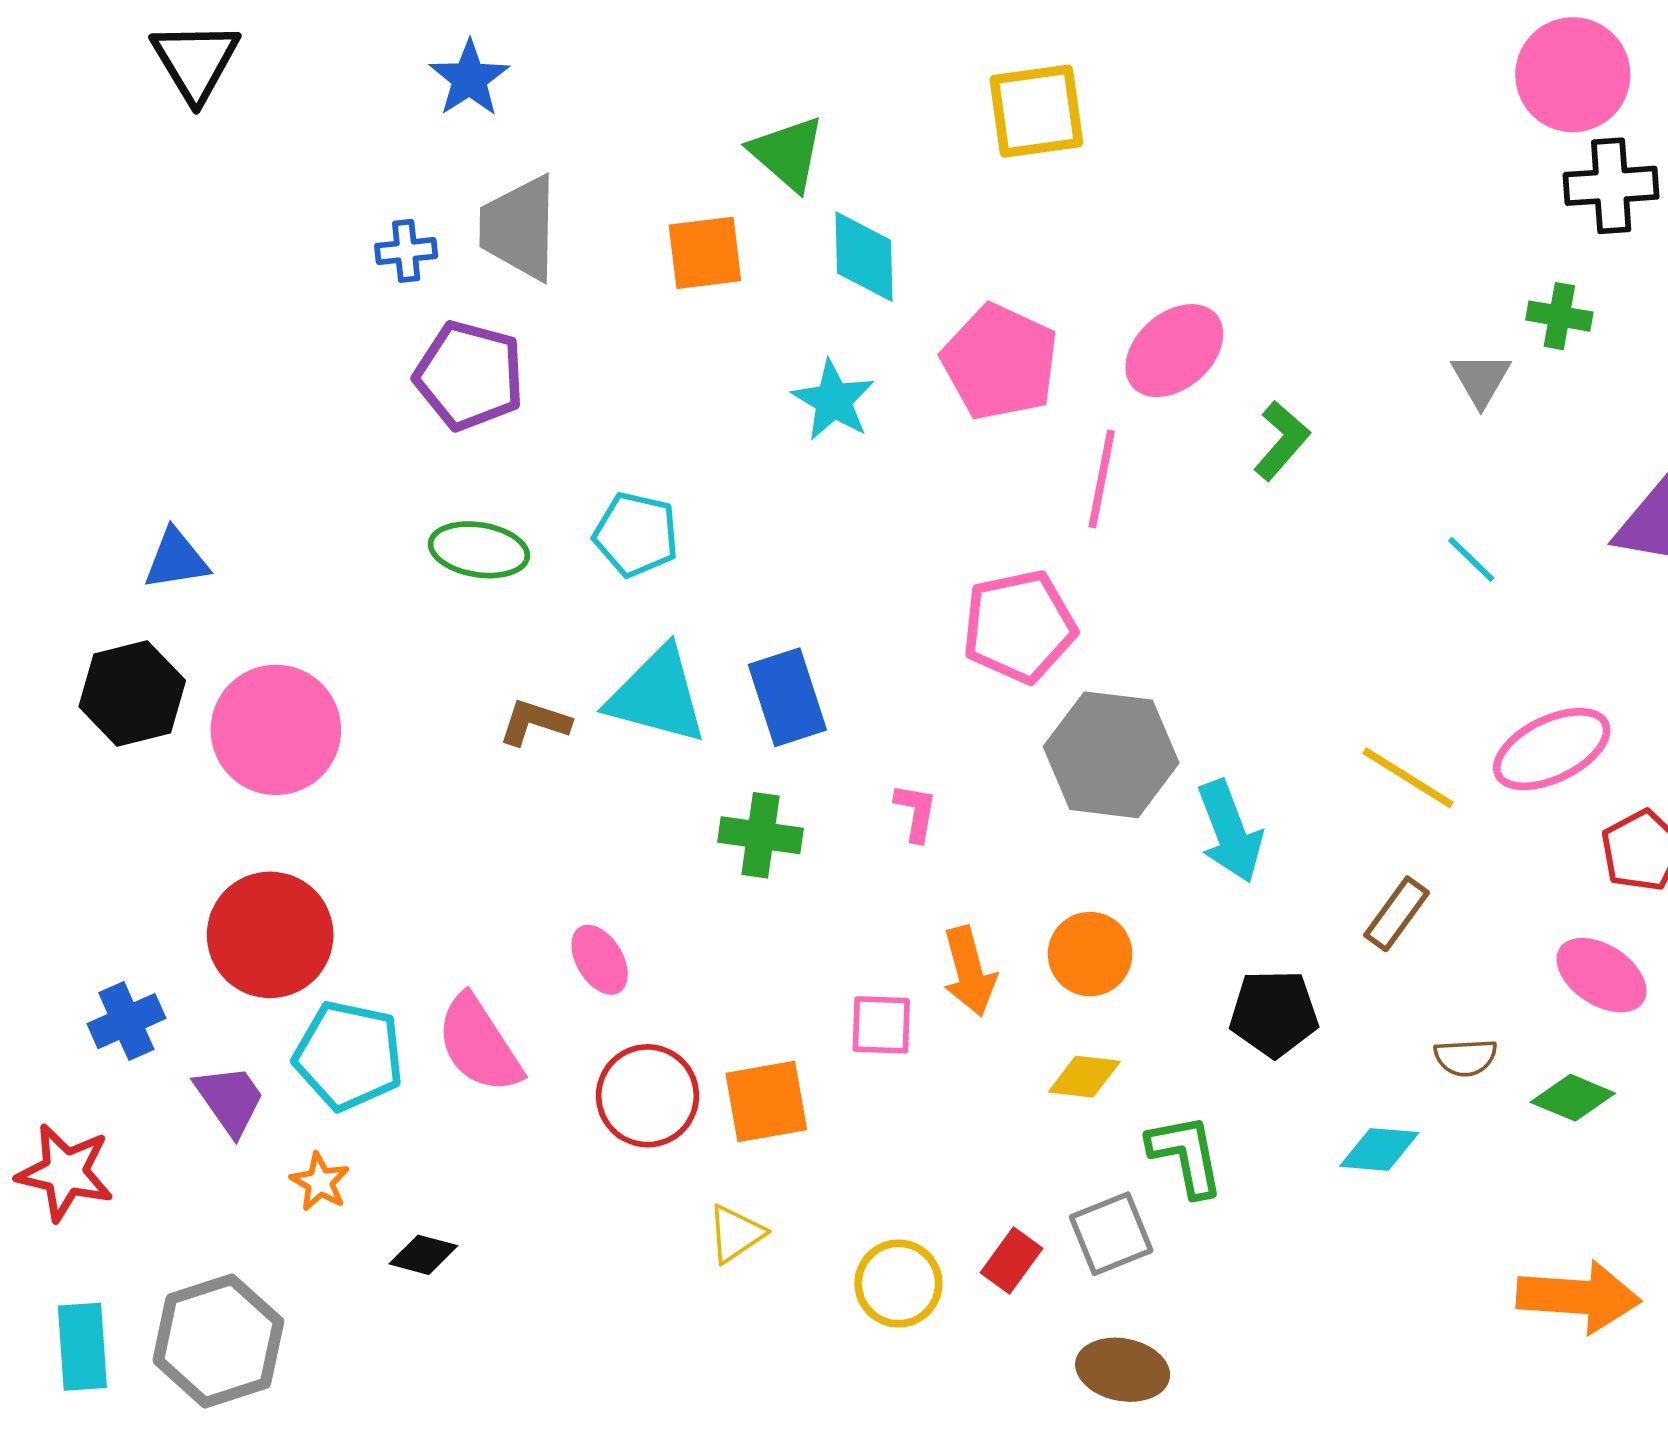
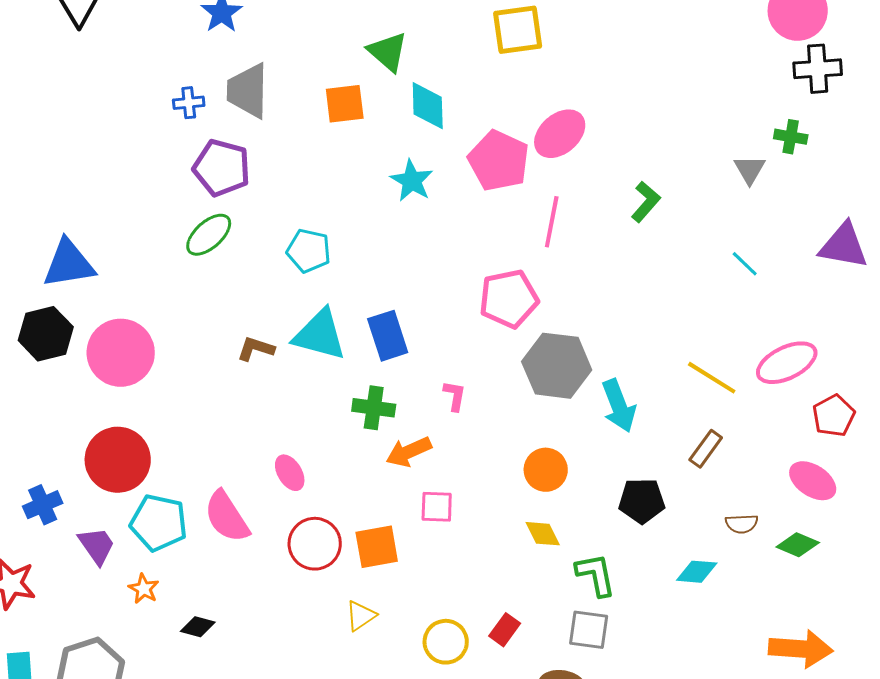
pink ellipse: (1174, 351) -> (560, 134), moved
green ellipse: (479, 550) -> (209, 235), moved, turned -51
blue triangle: (176, 559) -> (69, 264), size x1.5
orange arrow: (969, 971) -> (409, 452), moved, turned 81
yellow diamond: (1084, 1077) -> (543, 534), turned 57
gray square: (1111, 1234) -> (589, 630), moved, turned 30

